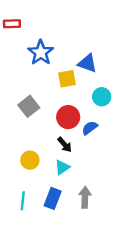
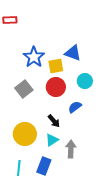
blue star: (41, 52) -> (34, 57), moved
red circle: (68, 117) -> (56, 87), moved
yellow circle: (30, 160) -> (25, 134), size x1.5
gray arrow: (85, 197) -> (71, 149), moved

